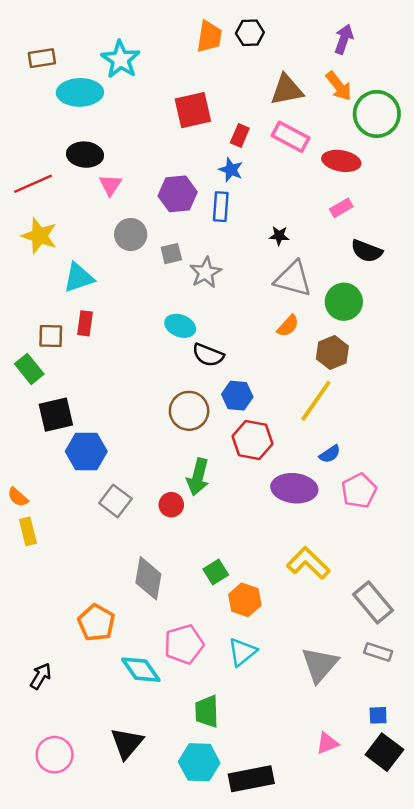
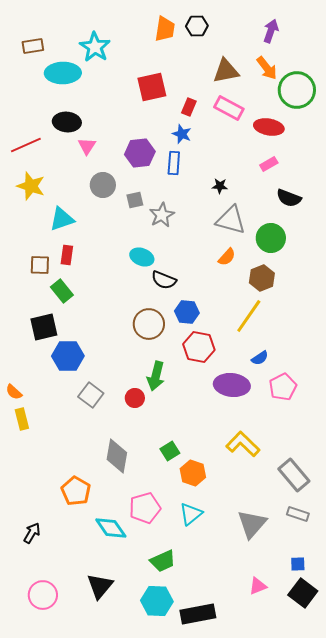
green rectangle: (29, 369) -> (62, 291), moved
green trapezoid: (207, 712) -> (163, 561), turned -112

